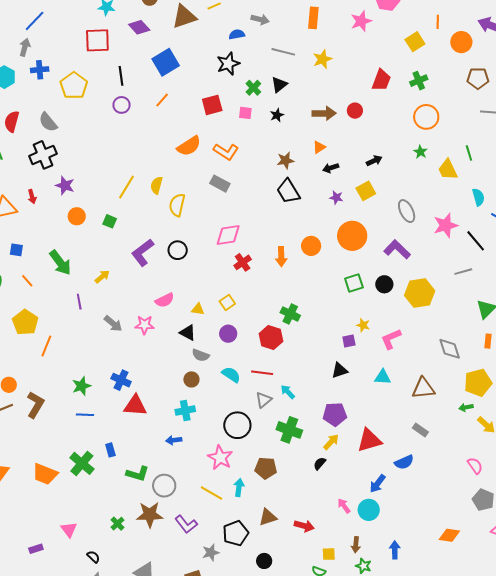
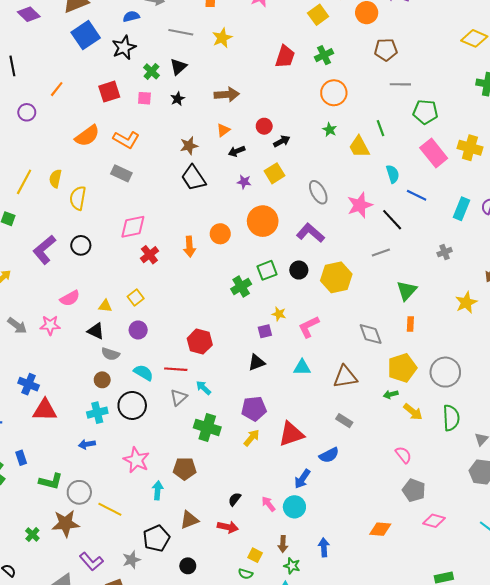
blue square: (166, 62) -> (86, 35), moved
purple circle: (122, 105) -> (27, 112), moved
red circle: (355, 111) -> (264, 126), moved
green cross: (290, 314) -> (241, 287), moved, turned 36
red hexagon: (271, 337) -> (200, 342), moved
black circle: (237, 425) -> (132, 405), moved
black semicircle: (320, 463) -> (235, 499), moved
yellow line: (211, 493) -> (110, 509), moved
purple L-shape: (186, 524) -> (91, 561), moved
yellow square: (329, 554) -> (255, 555), turned 32

